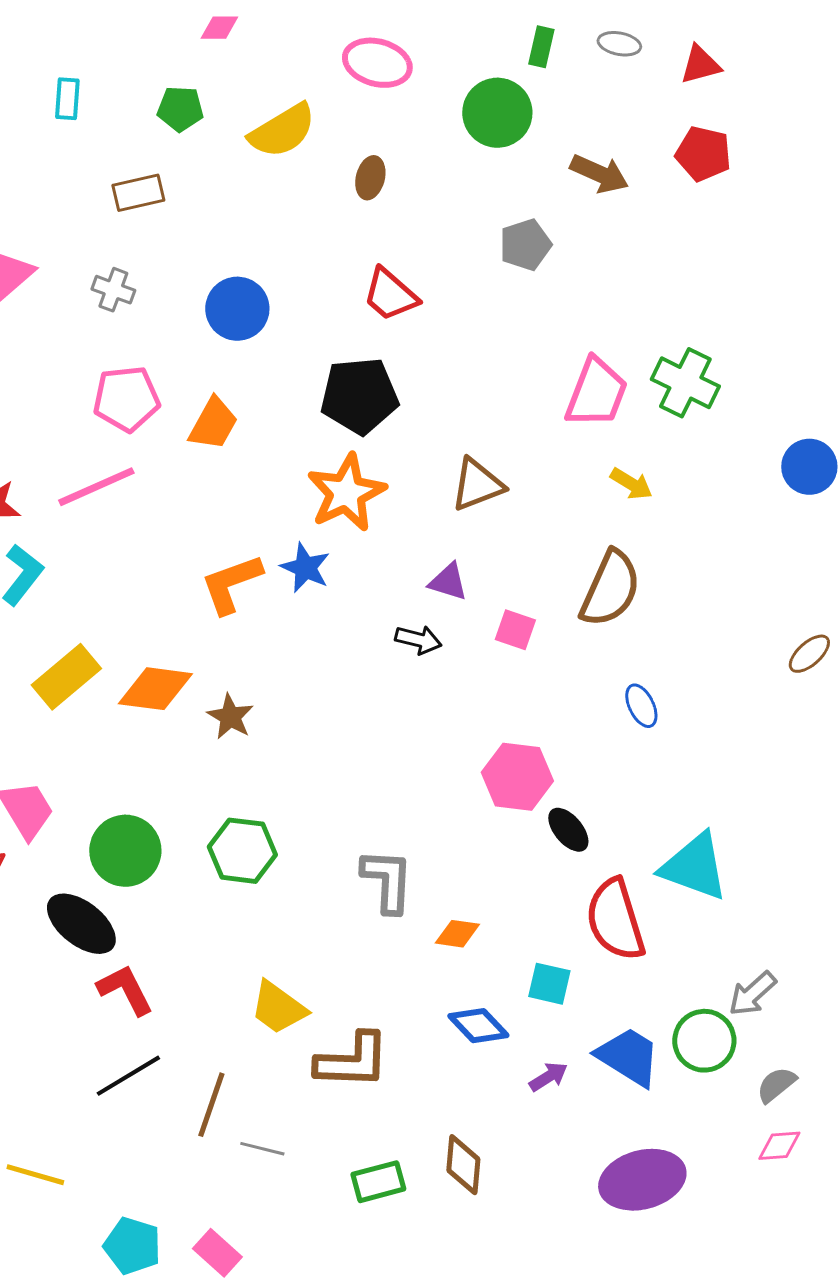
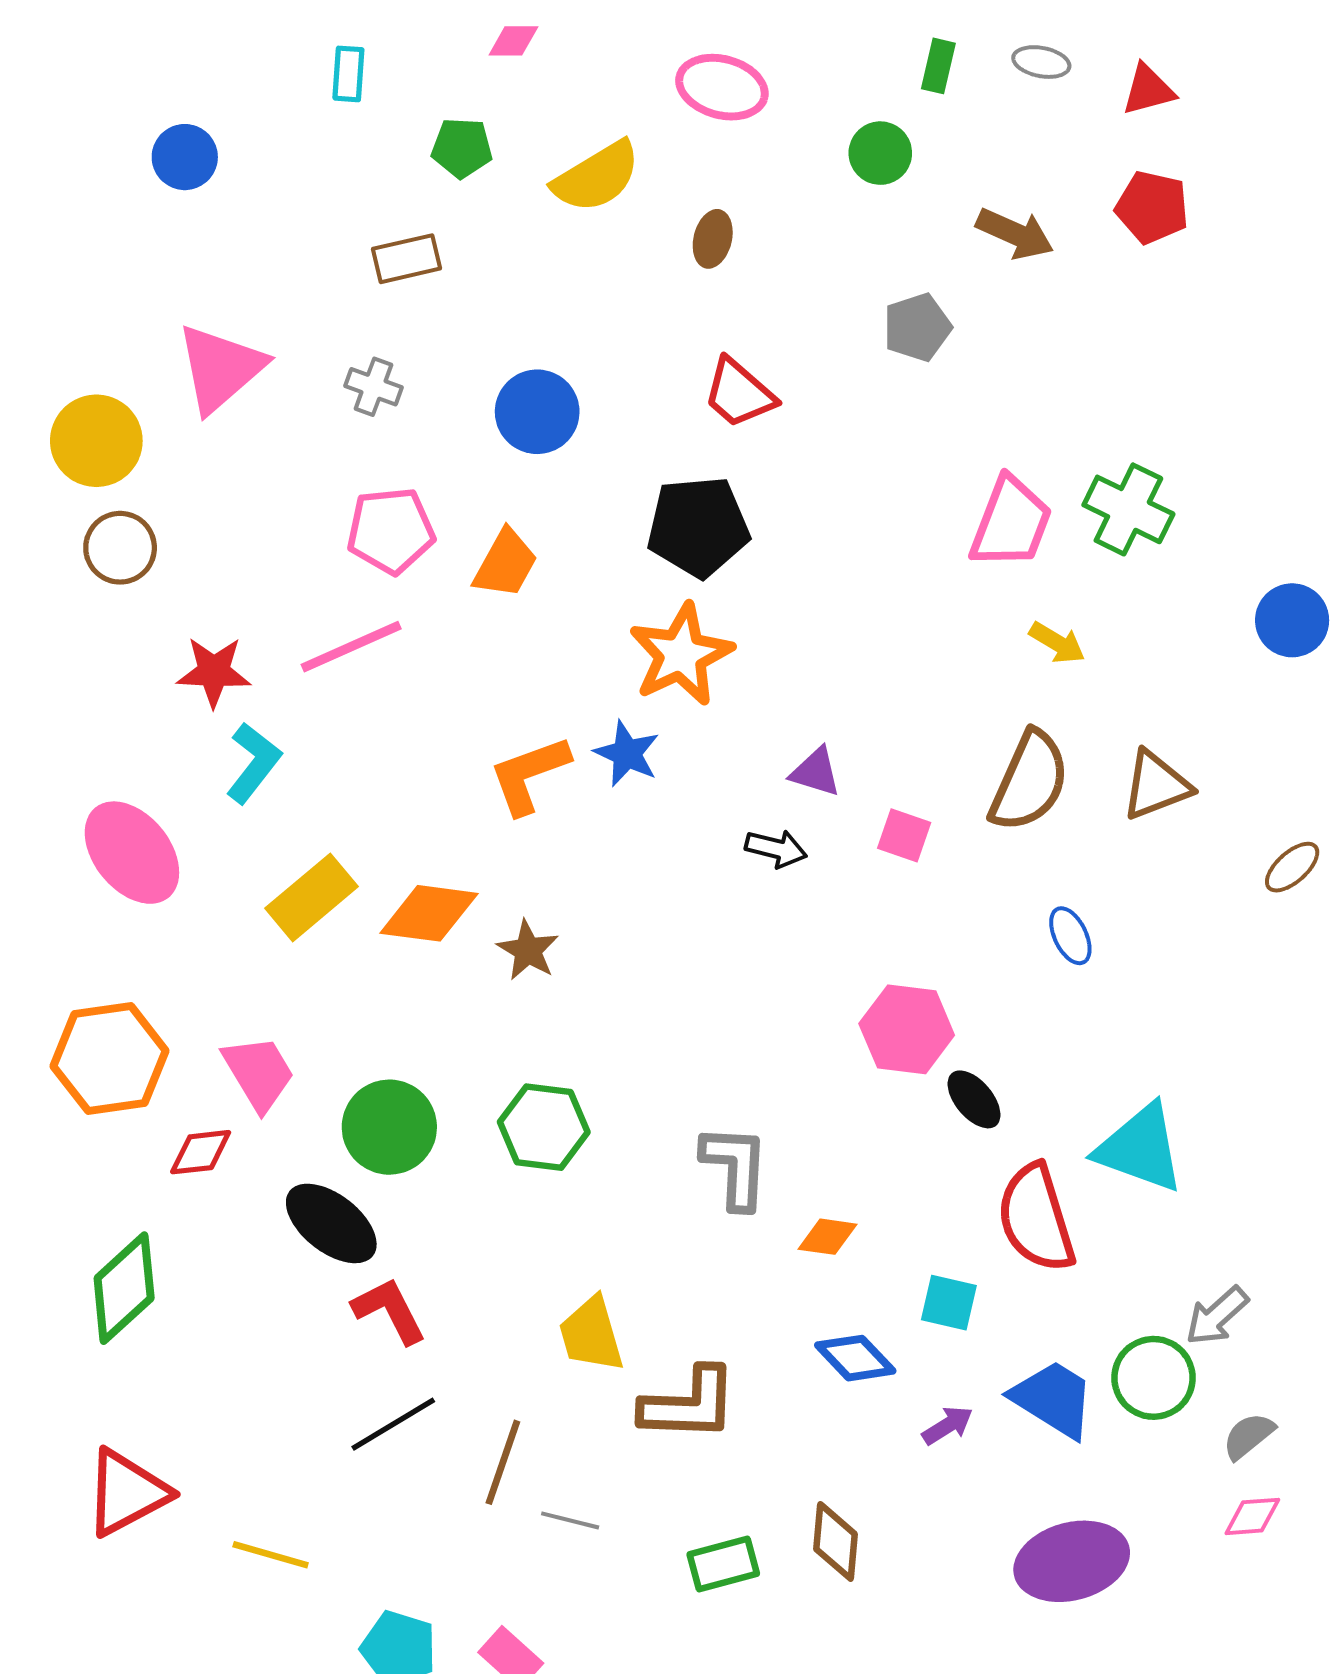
cyan rectangle: (67, 99) -> (348, 74), moved
green circle: (497, 113) -> (880, 153), size x0.7
brown triangle: (477, 485) -> (1156, 785), moved
yellow trapezoid: (278, 1008) -> (591, 1334), turned 38

